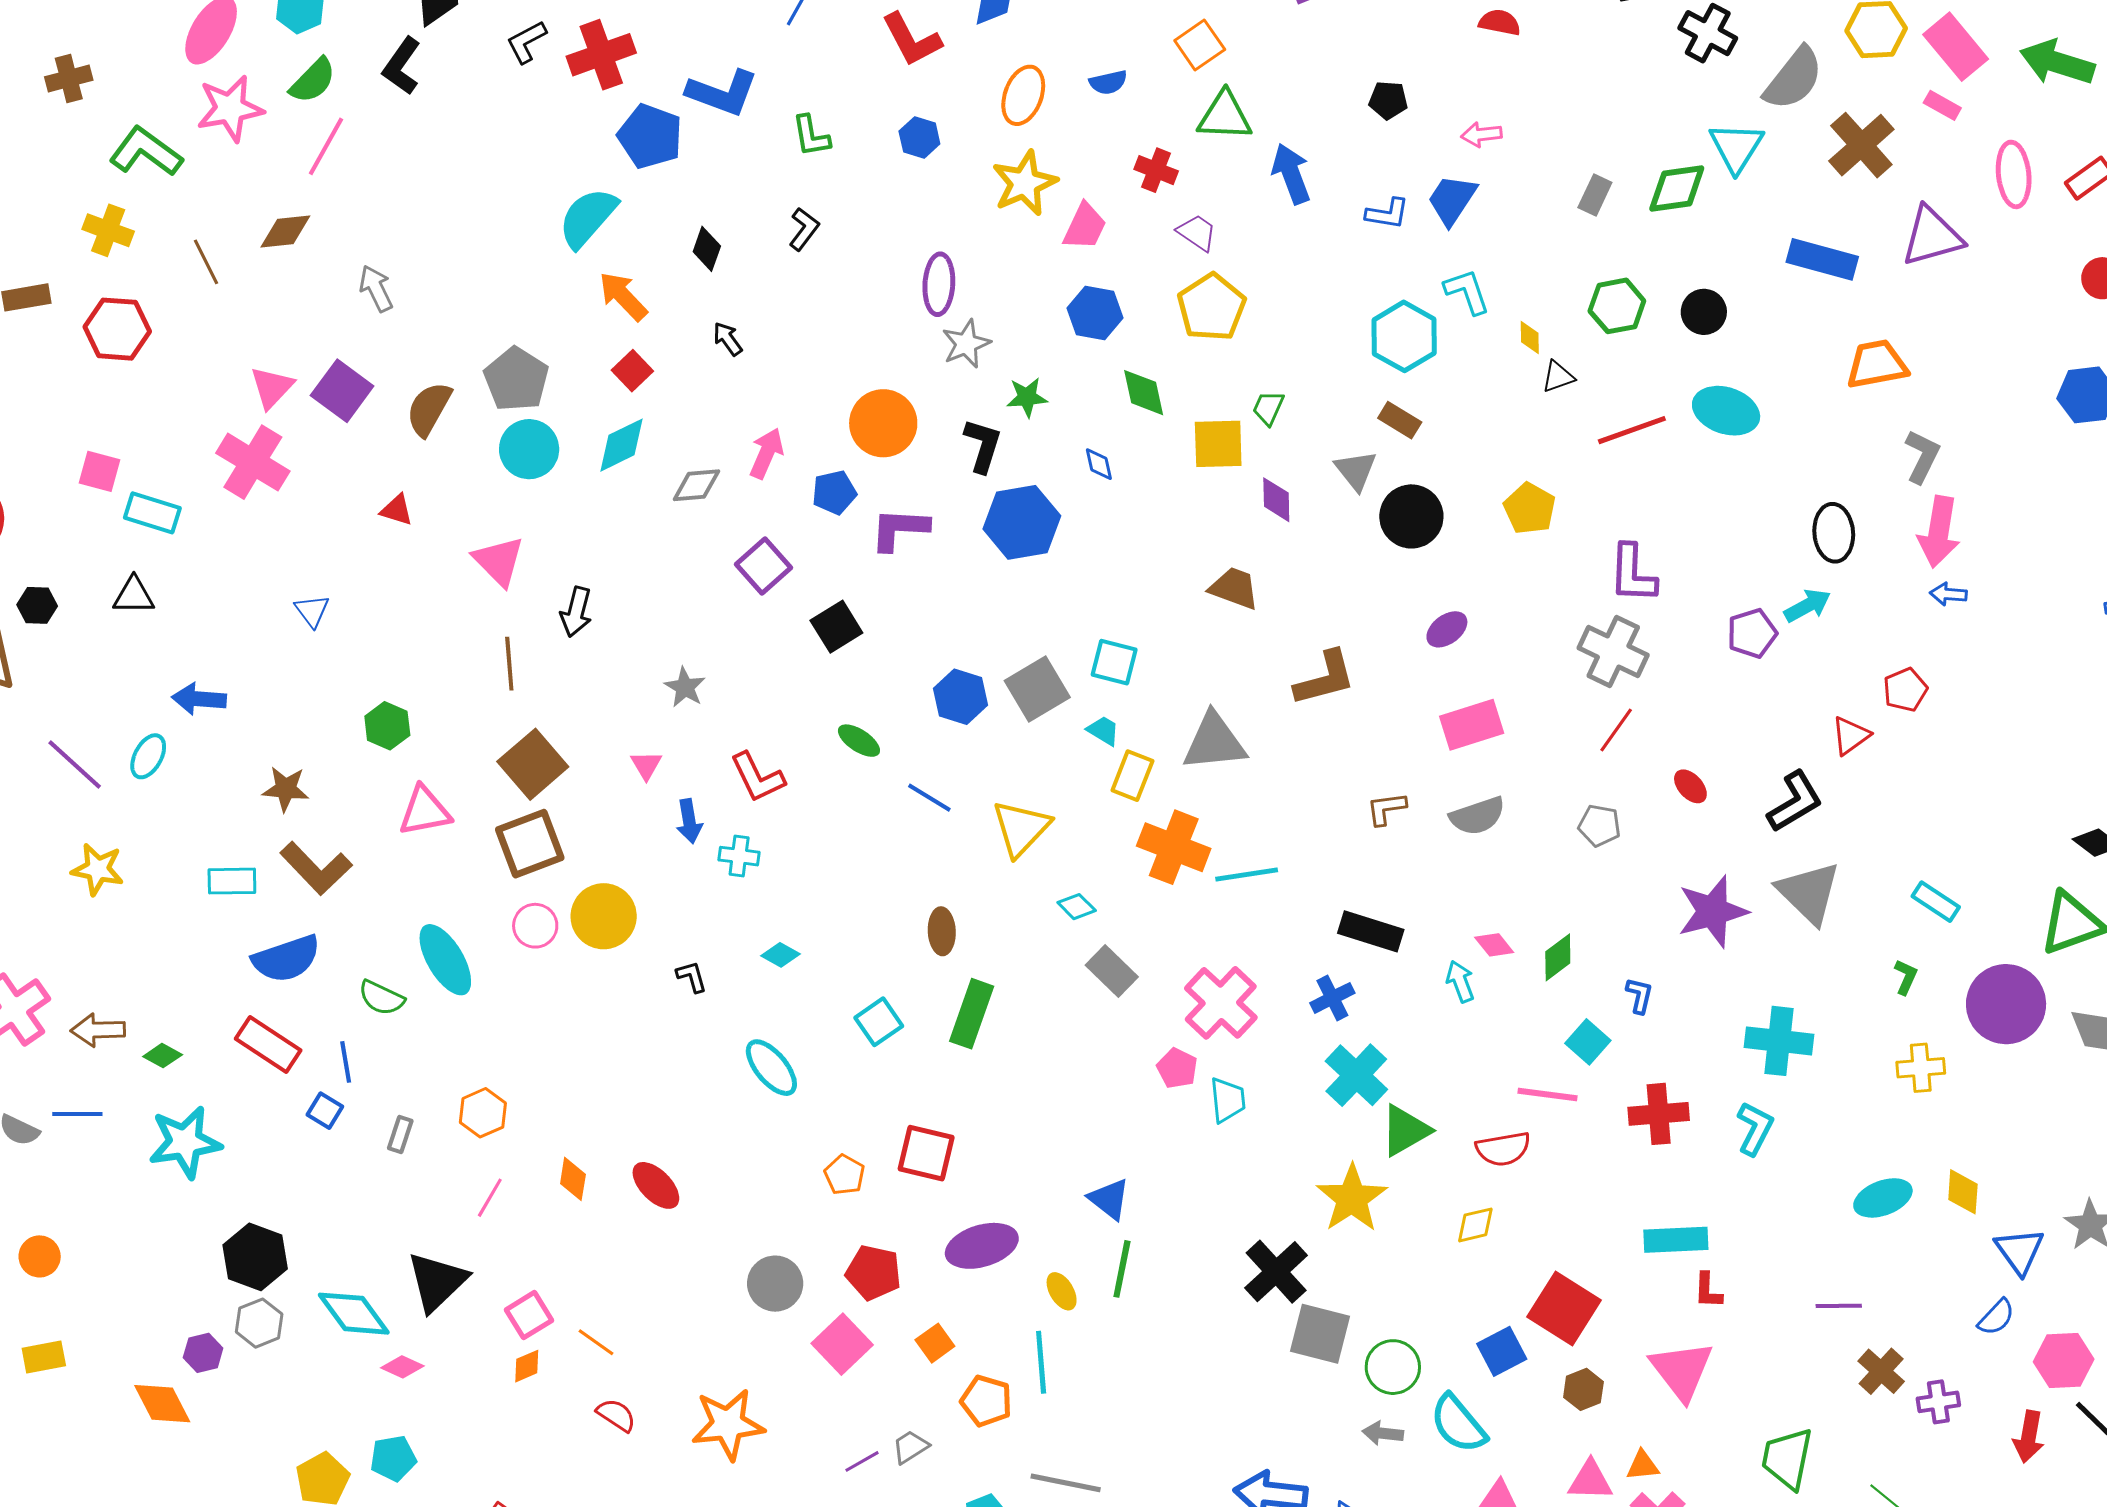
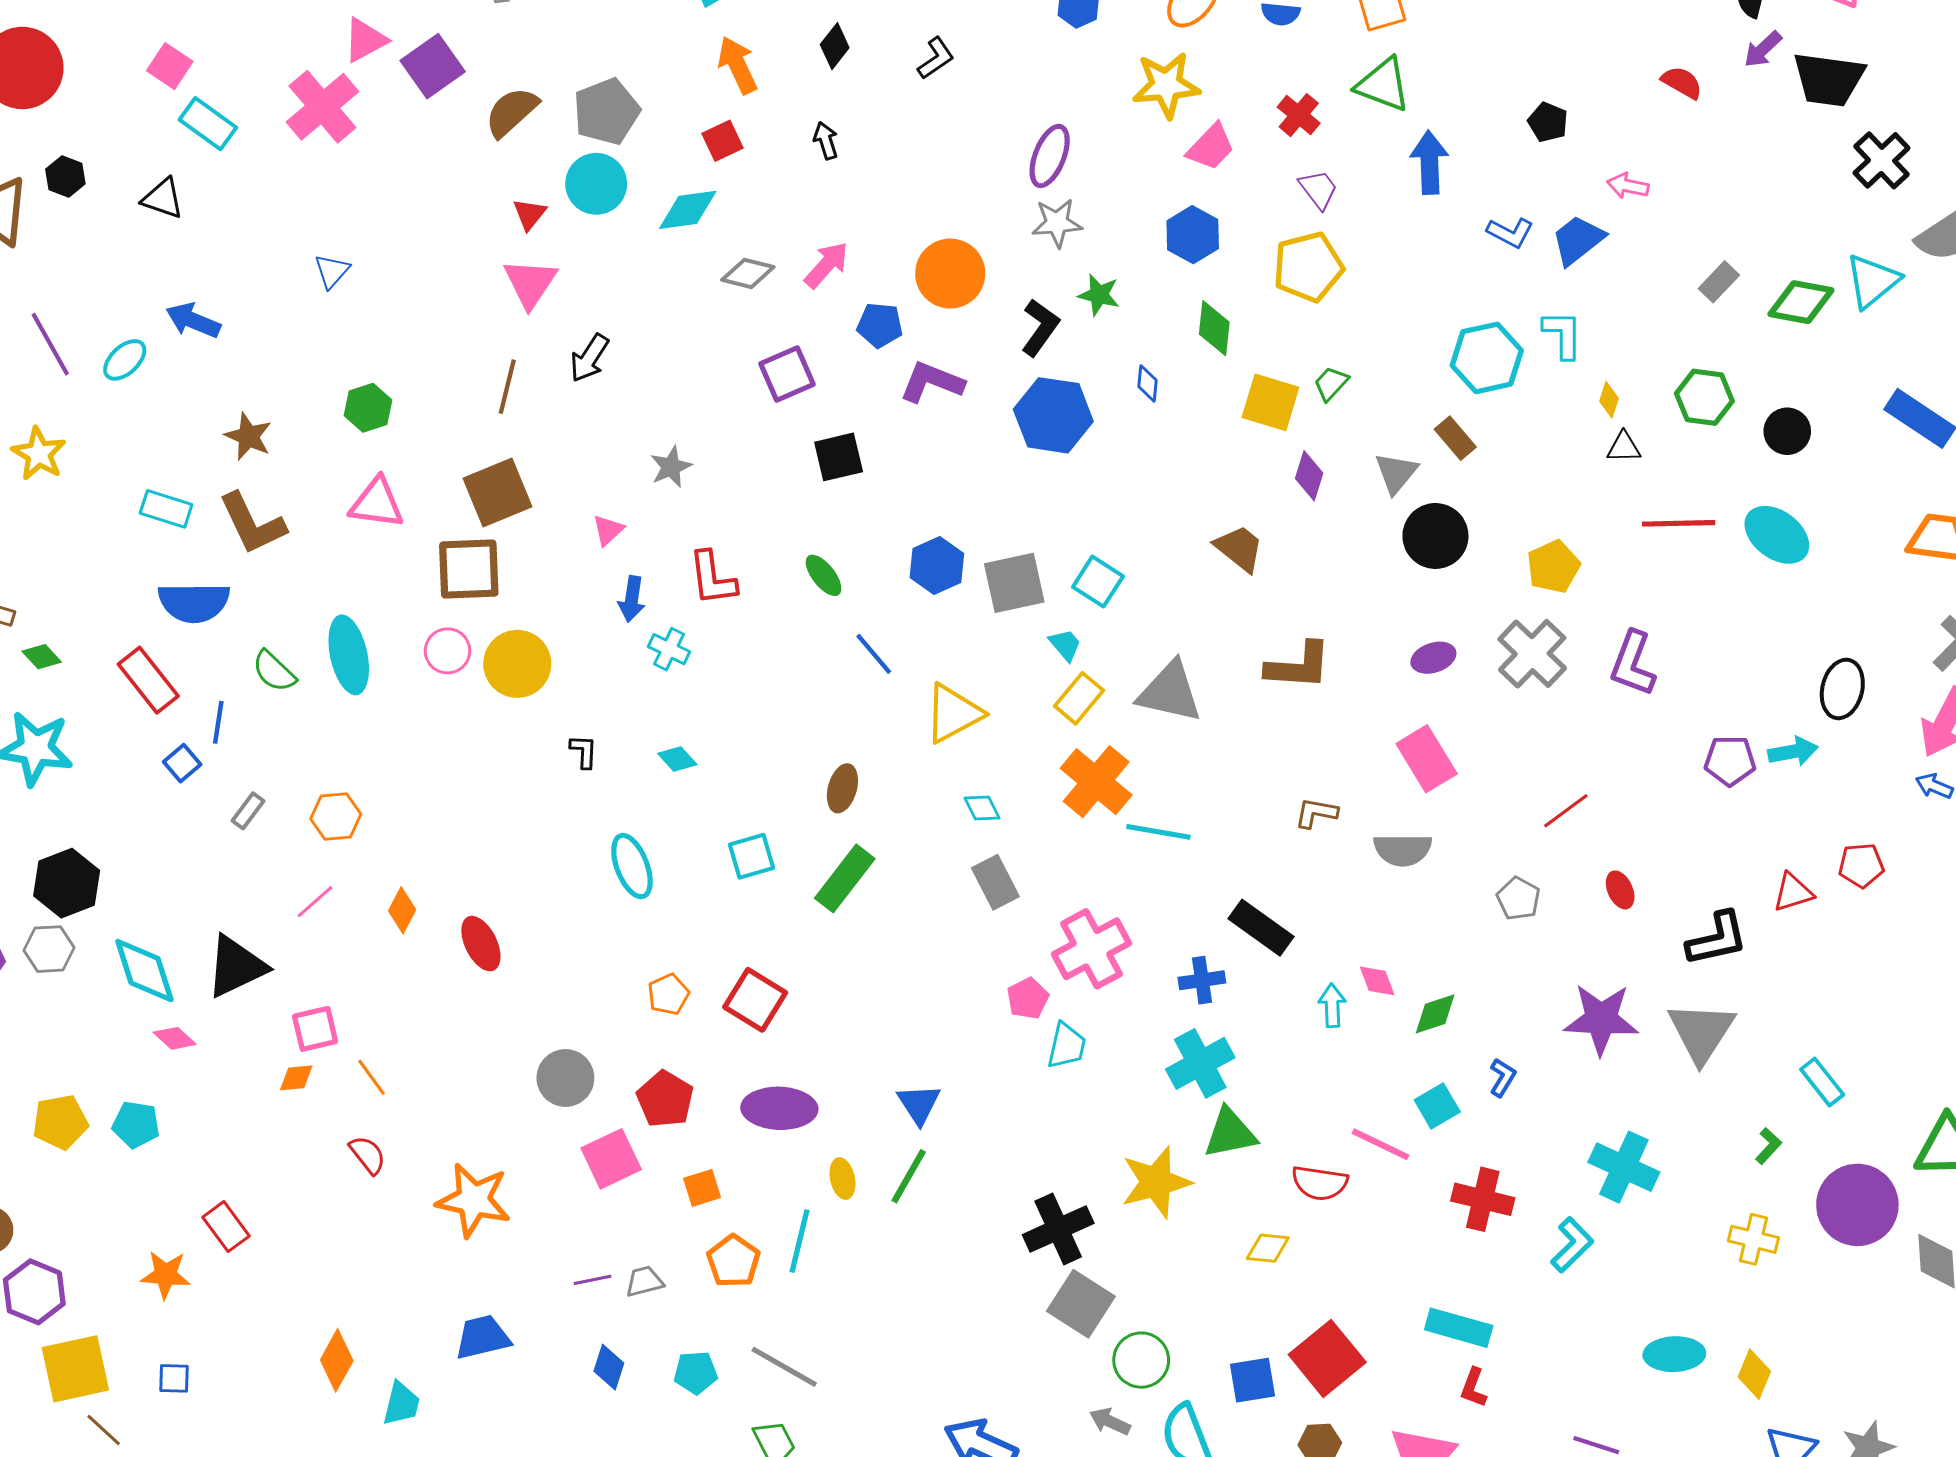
red triangle: (397, 510) -> (529, 214), moved, turned 33
gray cross: (1613, 651) -> (1532, 654), moved
pink rectangle: (1472, 725) -> (1427, 759), turned 58

